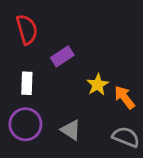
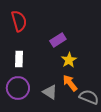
purple rectangle: (62, 56) -> (58, 40), moved
orange arrow: (124, 97) -> (70, 83), moved

